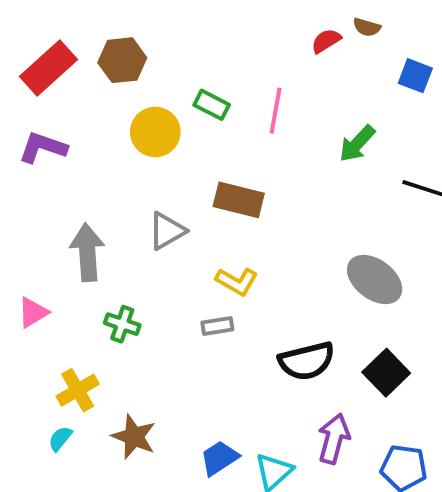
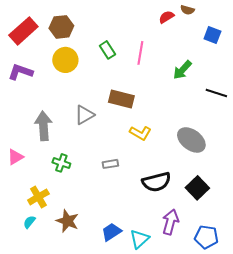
green rectangle: (212, 105) -> (107, 50), turned 30
yellow circle: (155, 132) -> (65, 60), moved
yellow L-shape: (237, 281) -> (140, 133), moved

